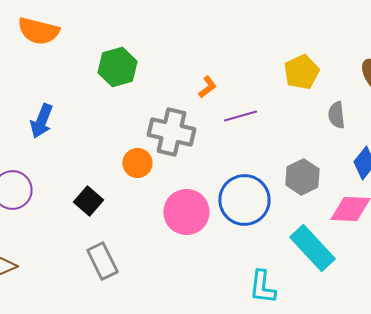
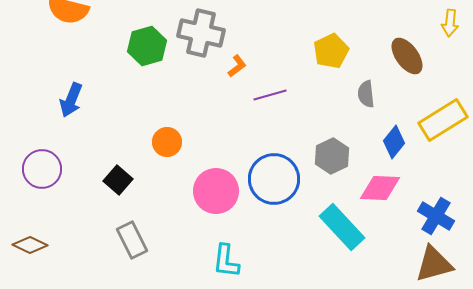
gray cross: (171, 132) -> (201, 33), moved
cyan L-shape: (262, 287) -> (226, 261), moved

